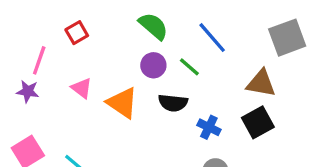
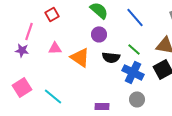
green line: (189, 67) -> (134, 49), moved
pink triangle: (82, 88) -> (55, 48), turned -40
blue cross: (209, 127) -> (133, 72), size x1.5

